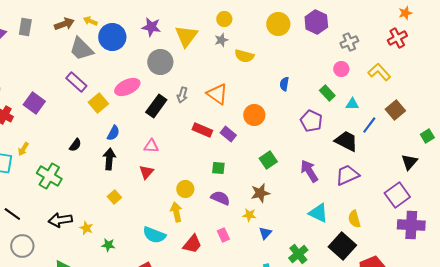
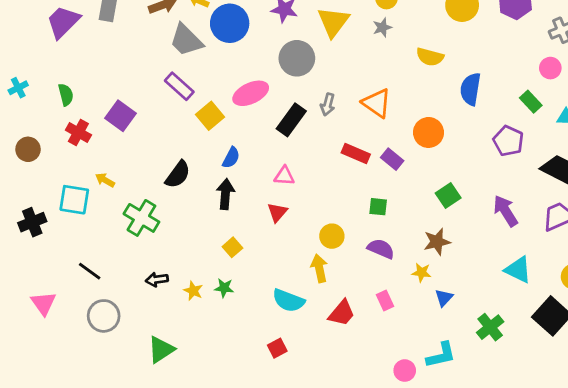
yellow semicircle: (244, 56) -> (430, 57), moved
blue semicircle: (284, 84) -> (471, 89), size x1.6
black semicircle: (75, 145) -> (178, 174), size x1.5
yellow arrow: (23, 149) -> (105, 180), turned 88
black arrow: (60, 220) -> (157, 280), size x0.7
green star: (108, 245) -> (224, 288), moved

